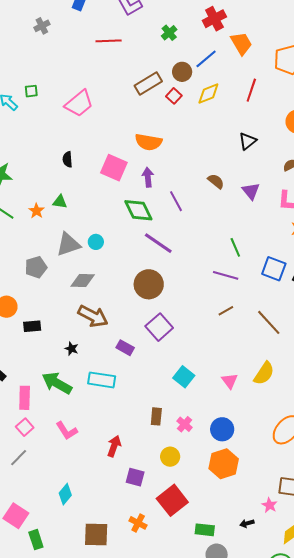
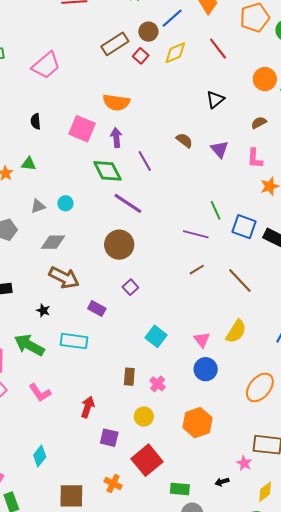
red line: (251, 90) -> (218, 49), turned -55
gray triangle: (68, 244) -> (38, 206), size x0.6
green line: (235, 247) -> (216, 210), moved
purple square: (159, 327) -> (130, 287), size x0.6
blue circle: (222, 429) -> (206, 369), moved

